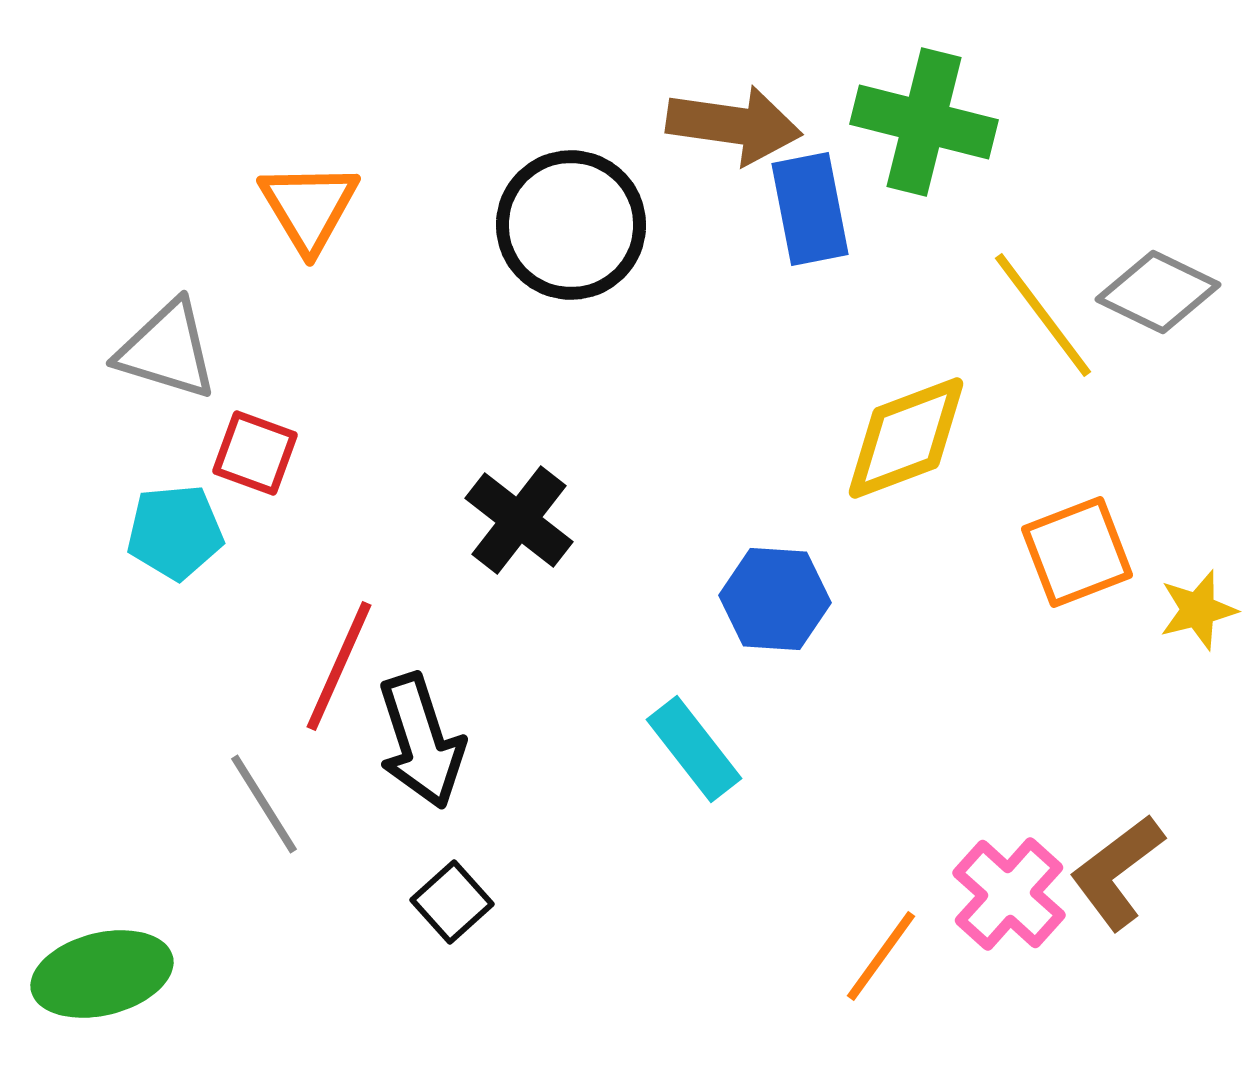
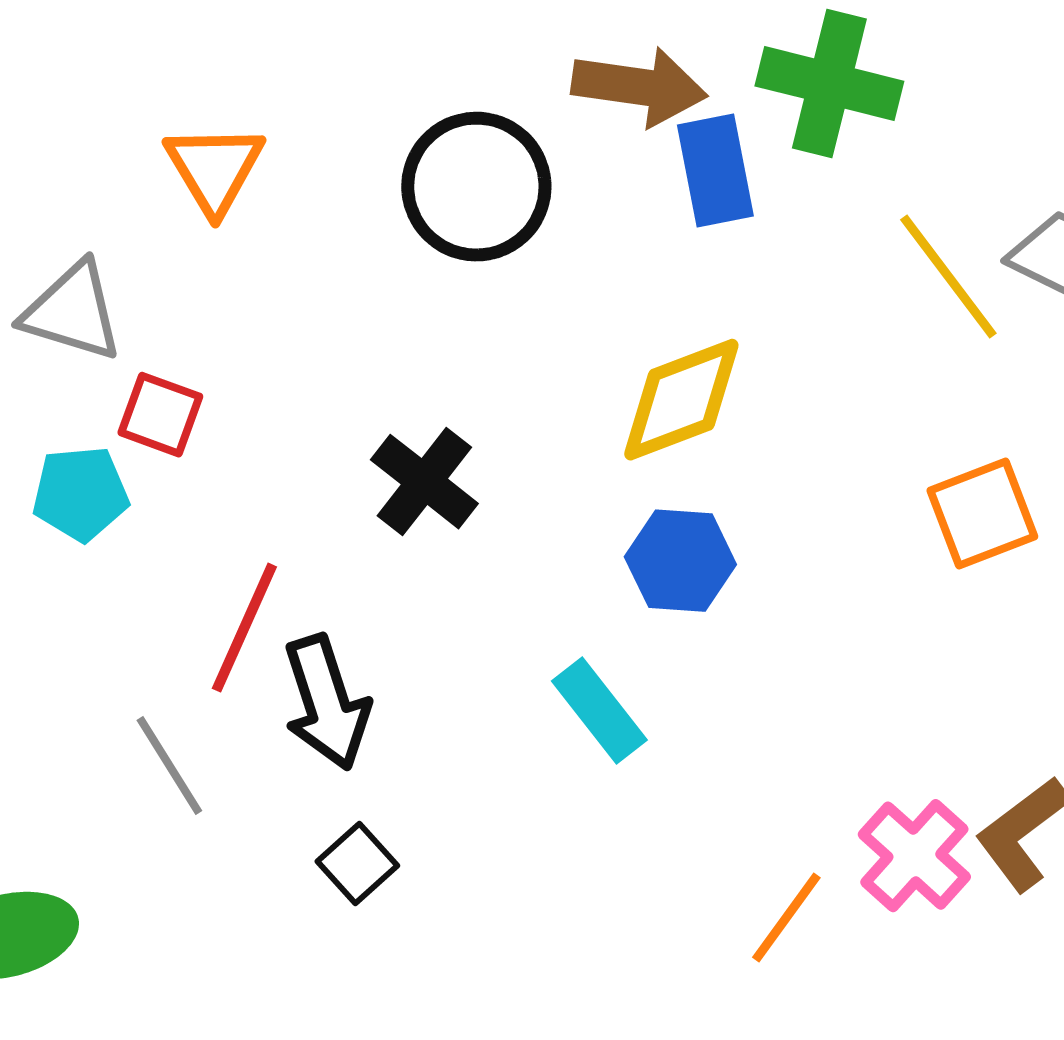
yellow diamond: (906, 438) -> (681, 400), moved

